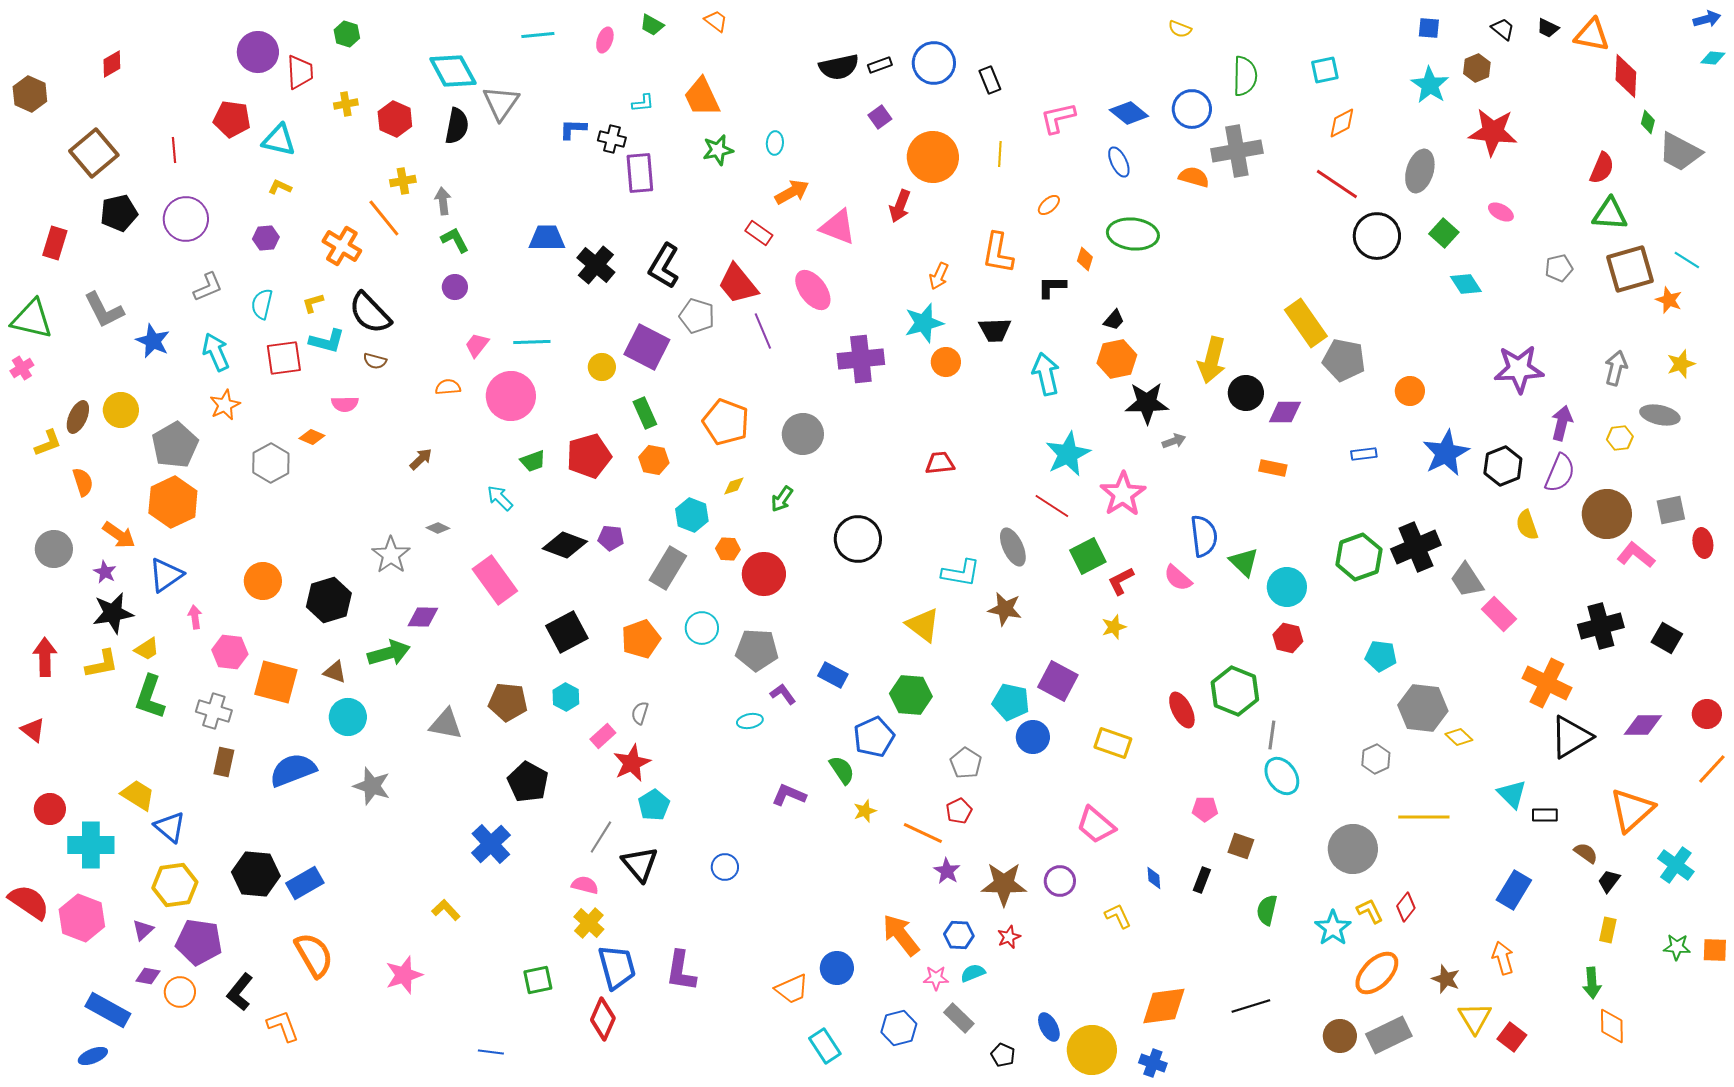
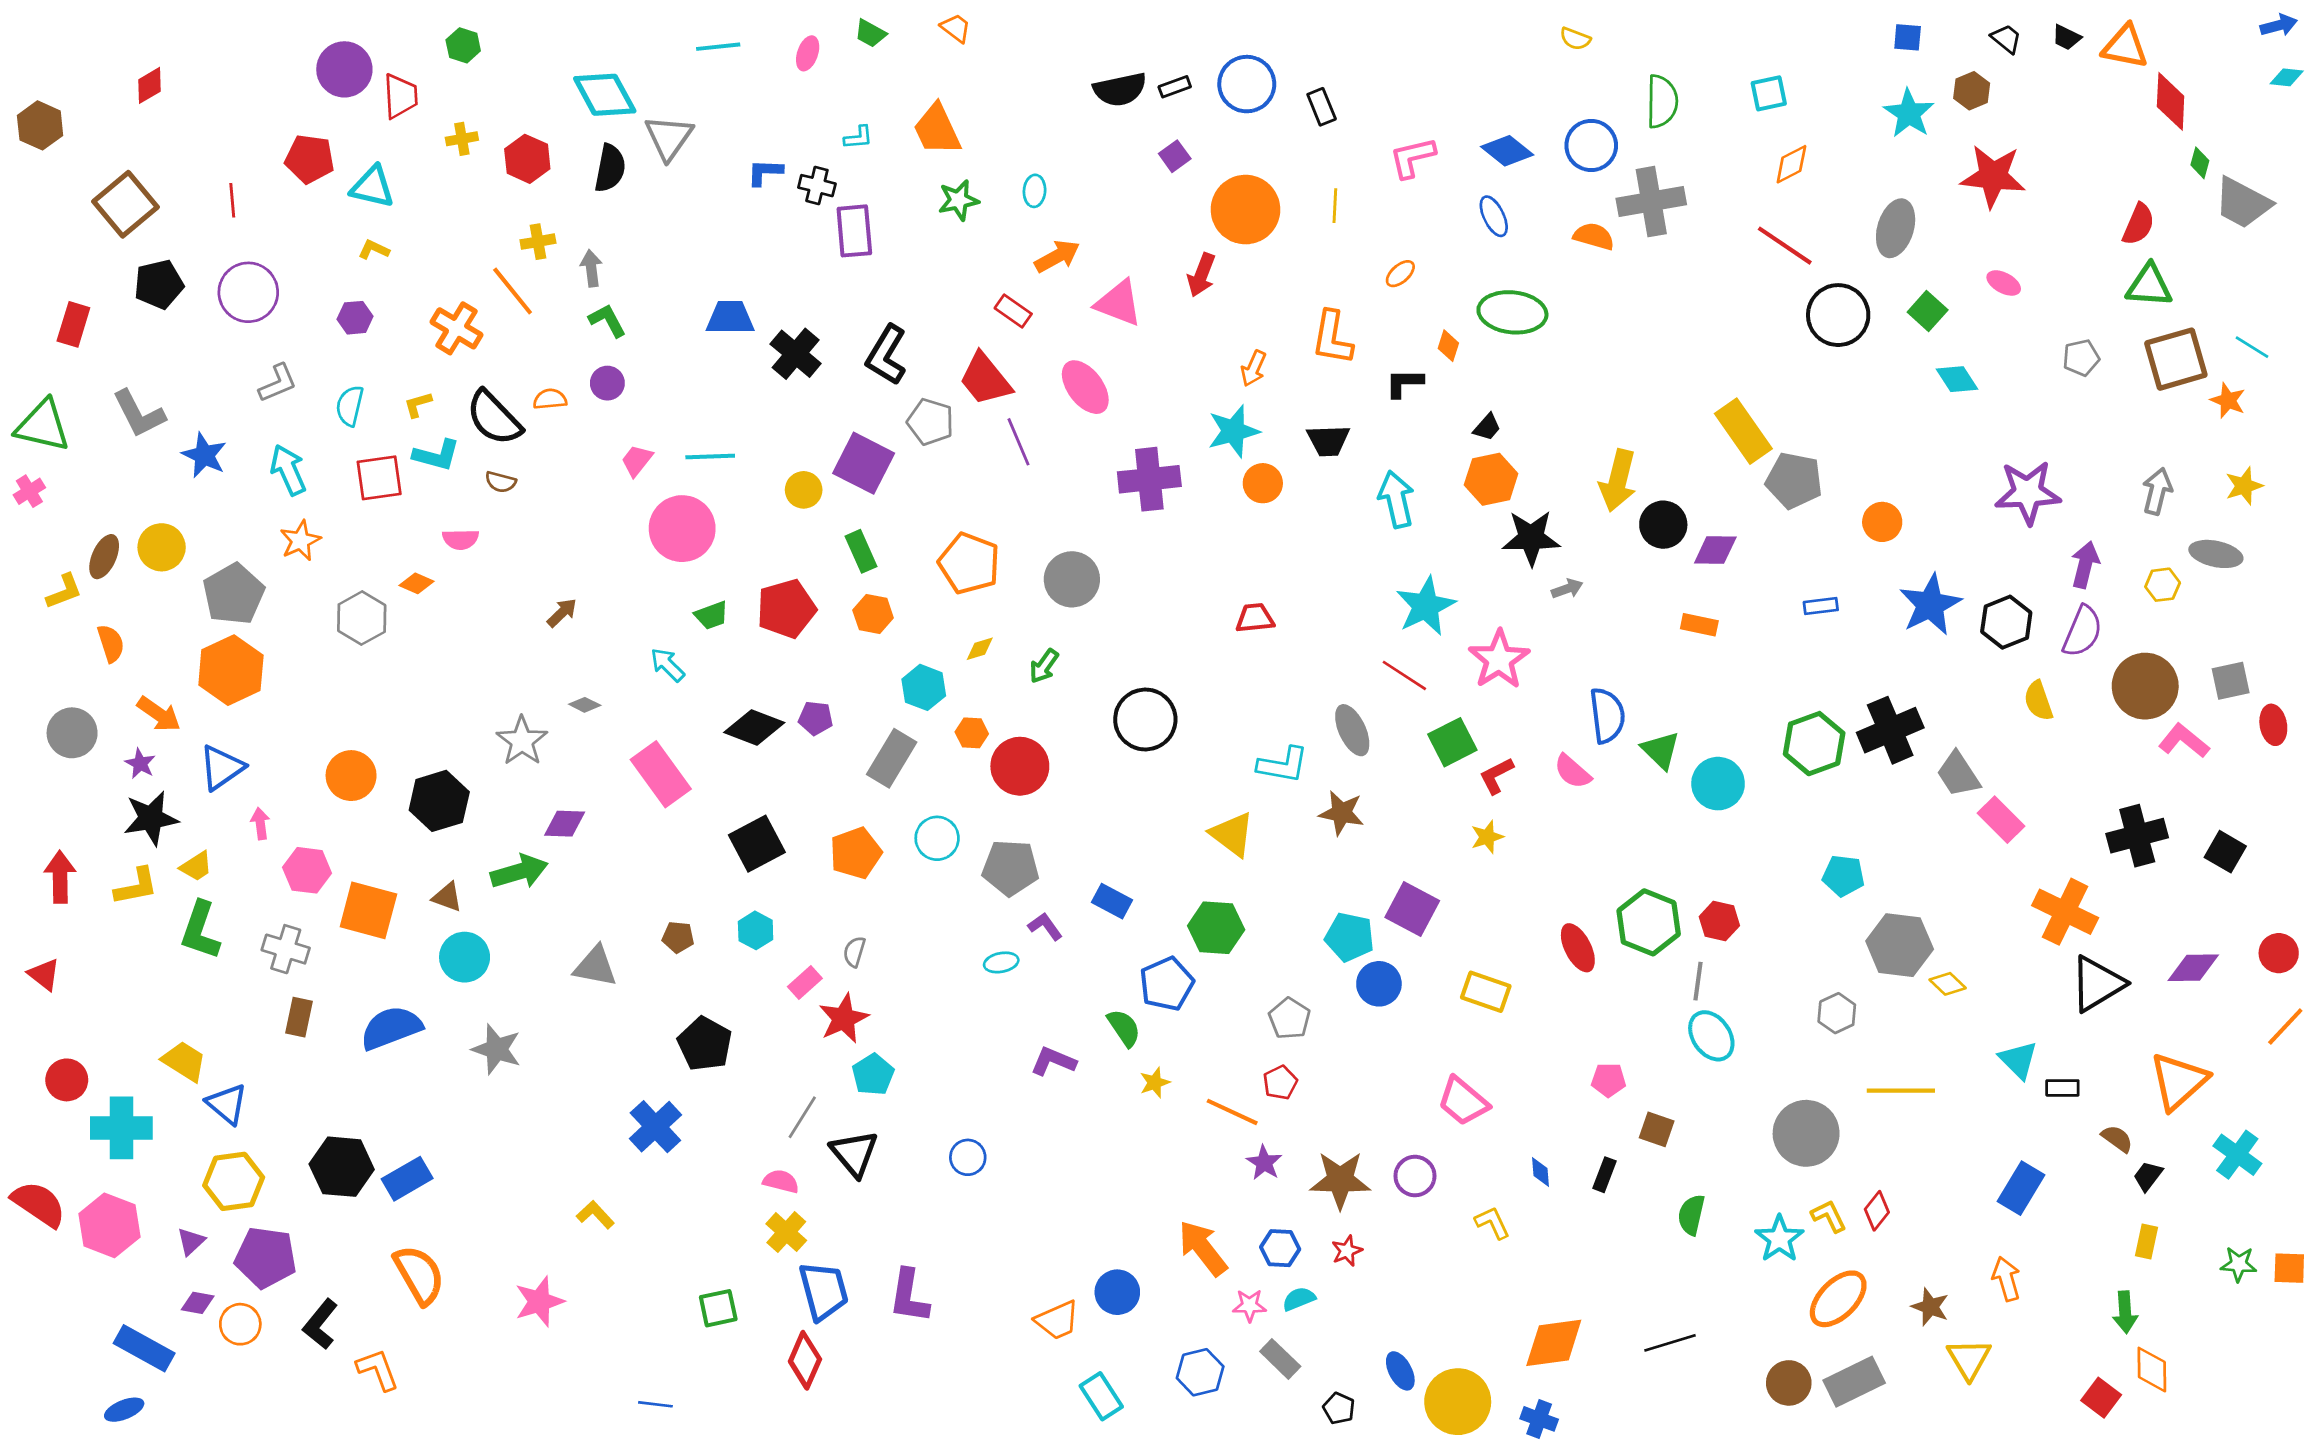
orange semicircle: (448, 387) -> (550, 399), moved
red hexagon: (1288, 638) -> (1719, 921), moved
brown pentagon: (508, 702) -> (678, 937), size x0.6
red square: (1512, 1037) -> (2101, 1398), moved

